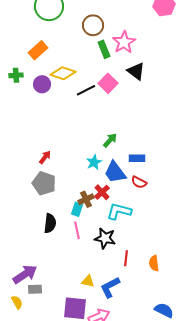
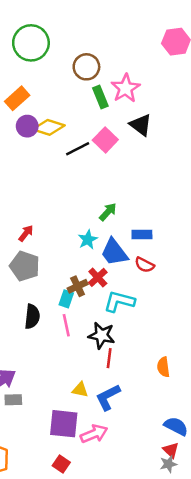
purple circle: (42, 84) -> (27, 126), moved
red line: (126, 258) -> (109, 358), moved

